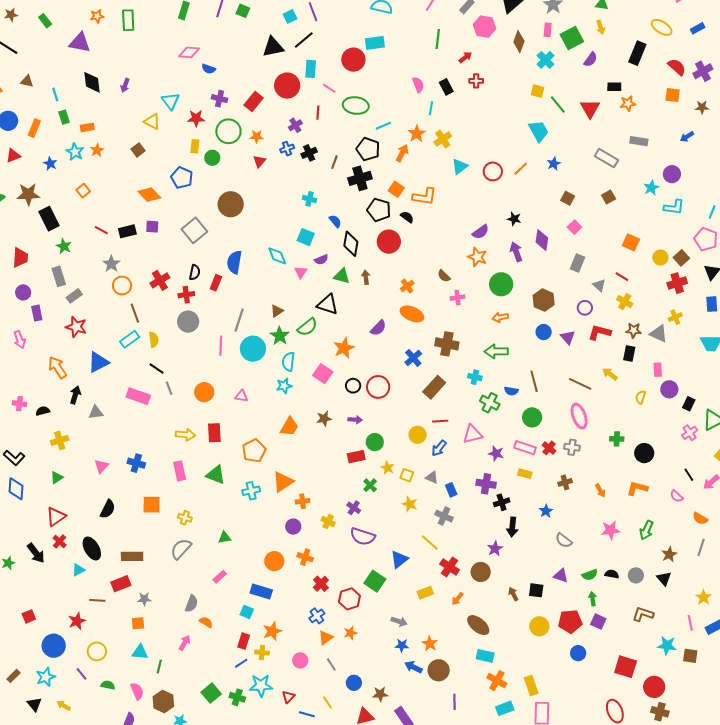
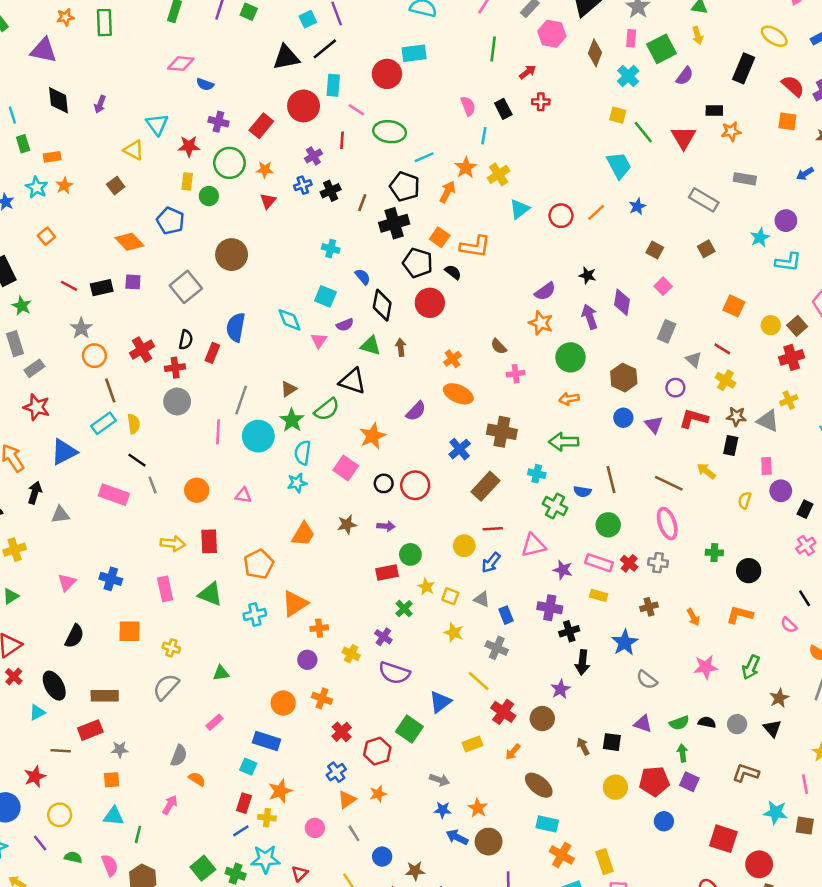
blue star: (546, 511) -> (625, 643), size x1.5

